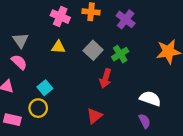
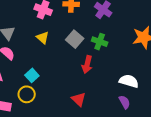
yellow triangle: (58, 47) -> (43, 38), turned 40
green cross: (120, 54) -> (100, 42), turned -35
red triangle: (95, 116) -> (79, 99), turned -35

